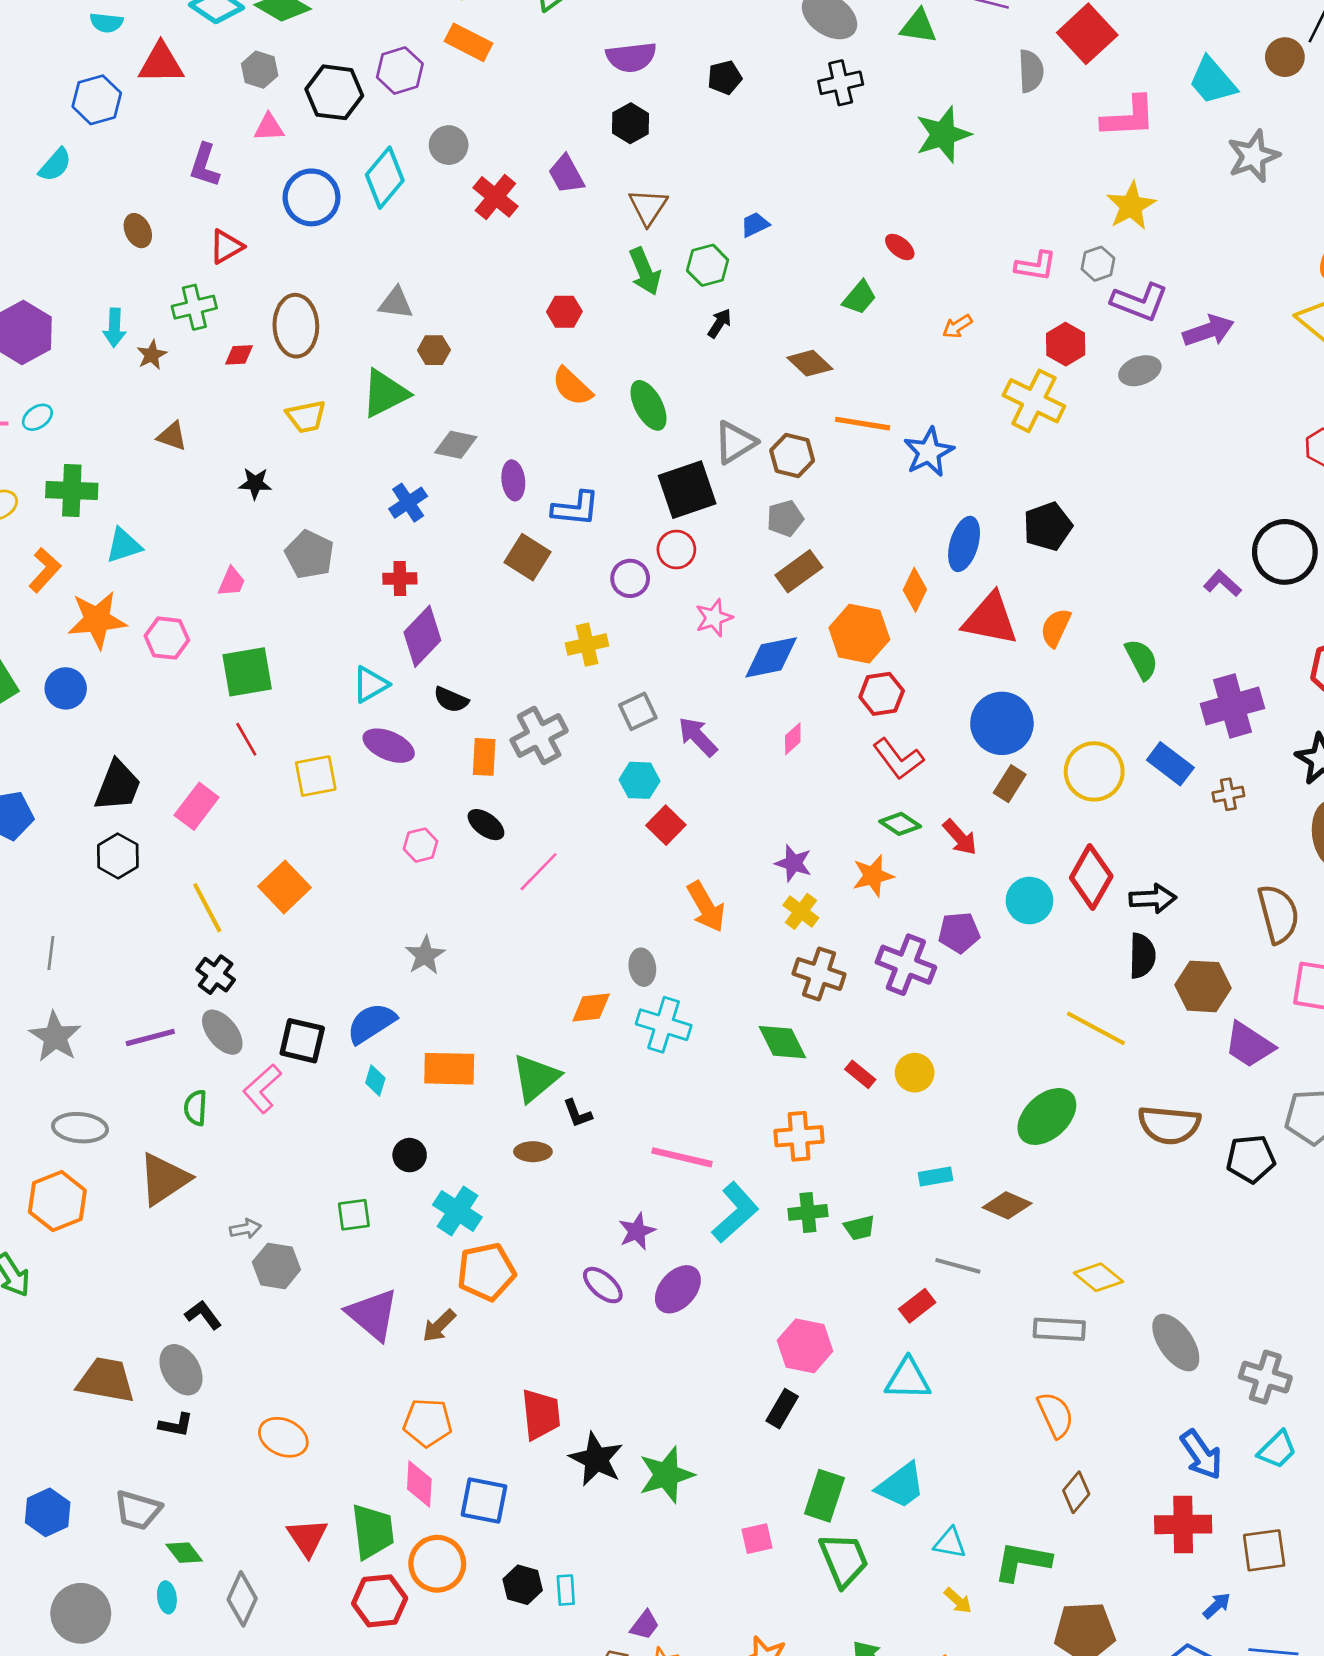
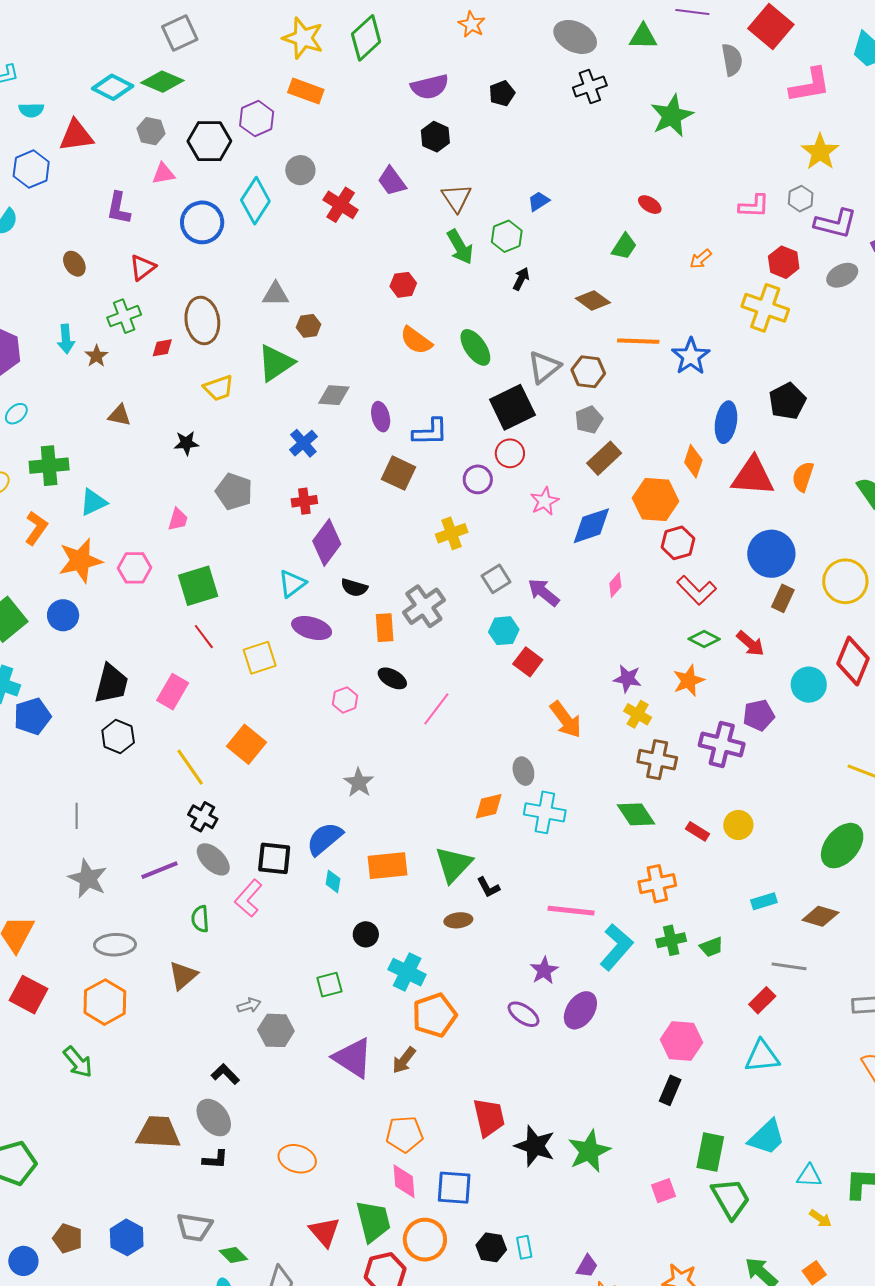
brown triangle: (164, 1179) -> (183, 975), size x0.7

